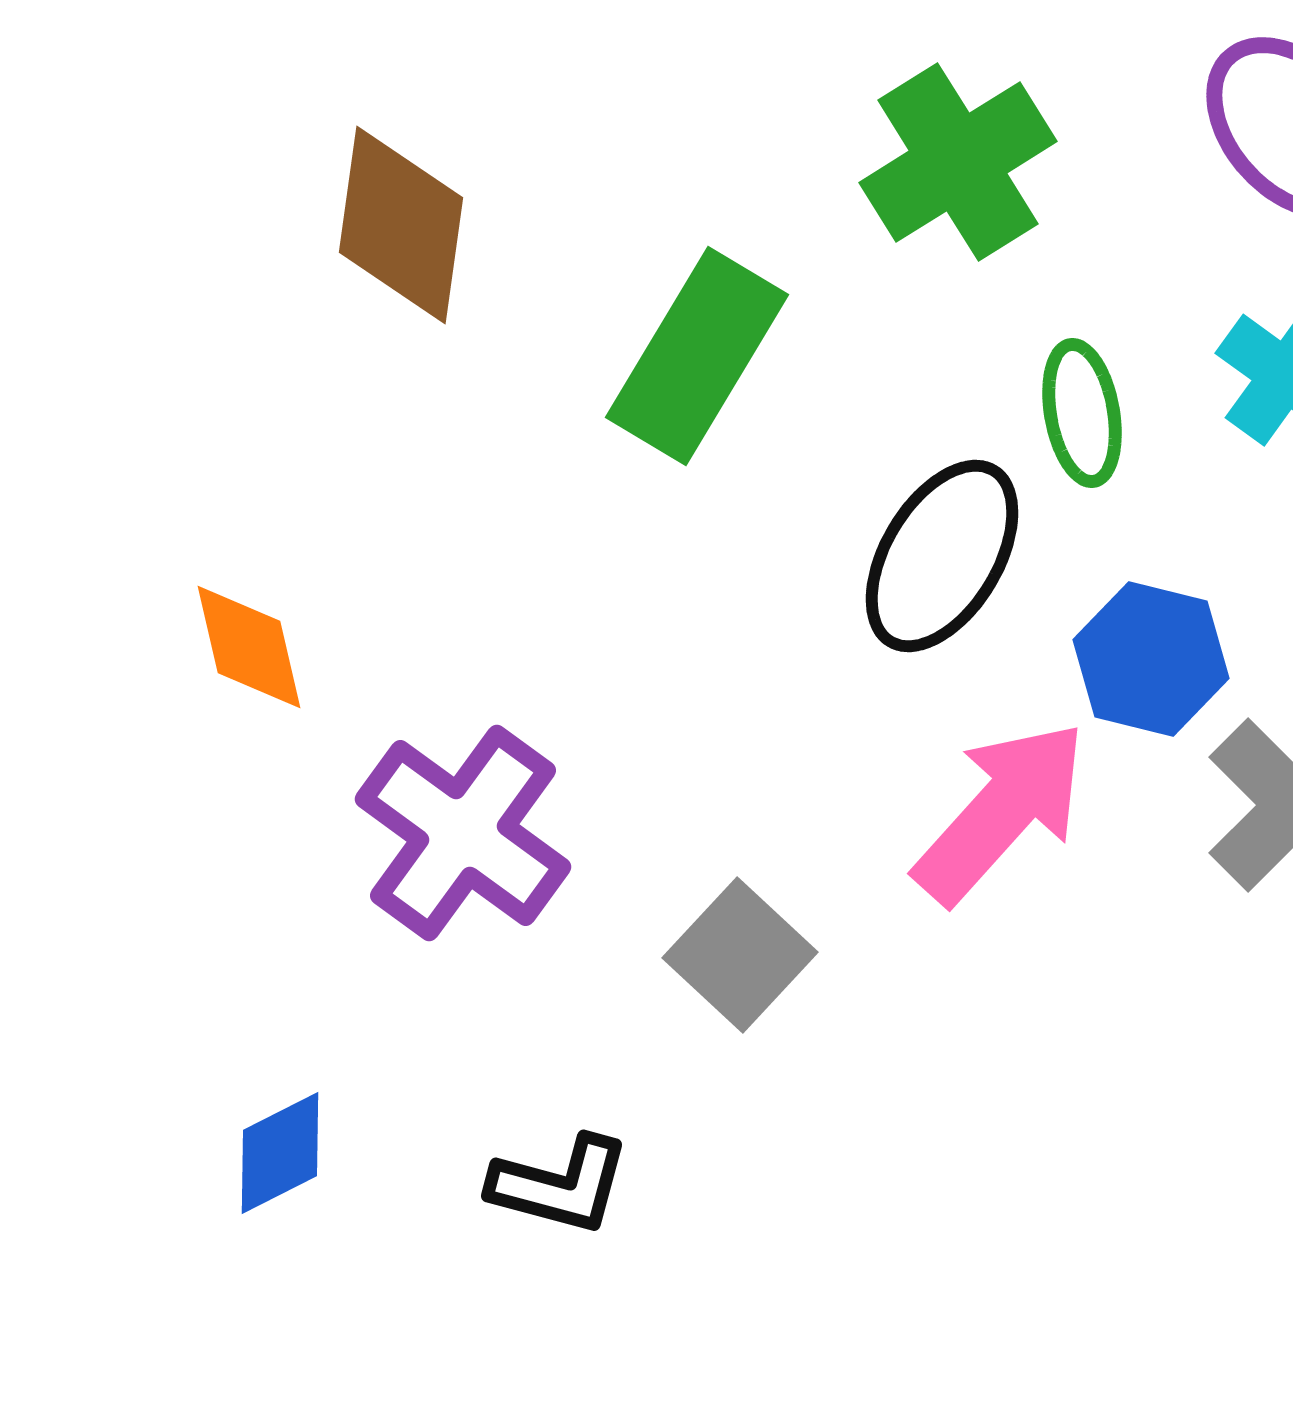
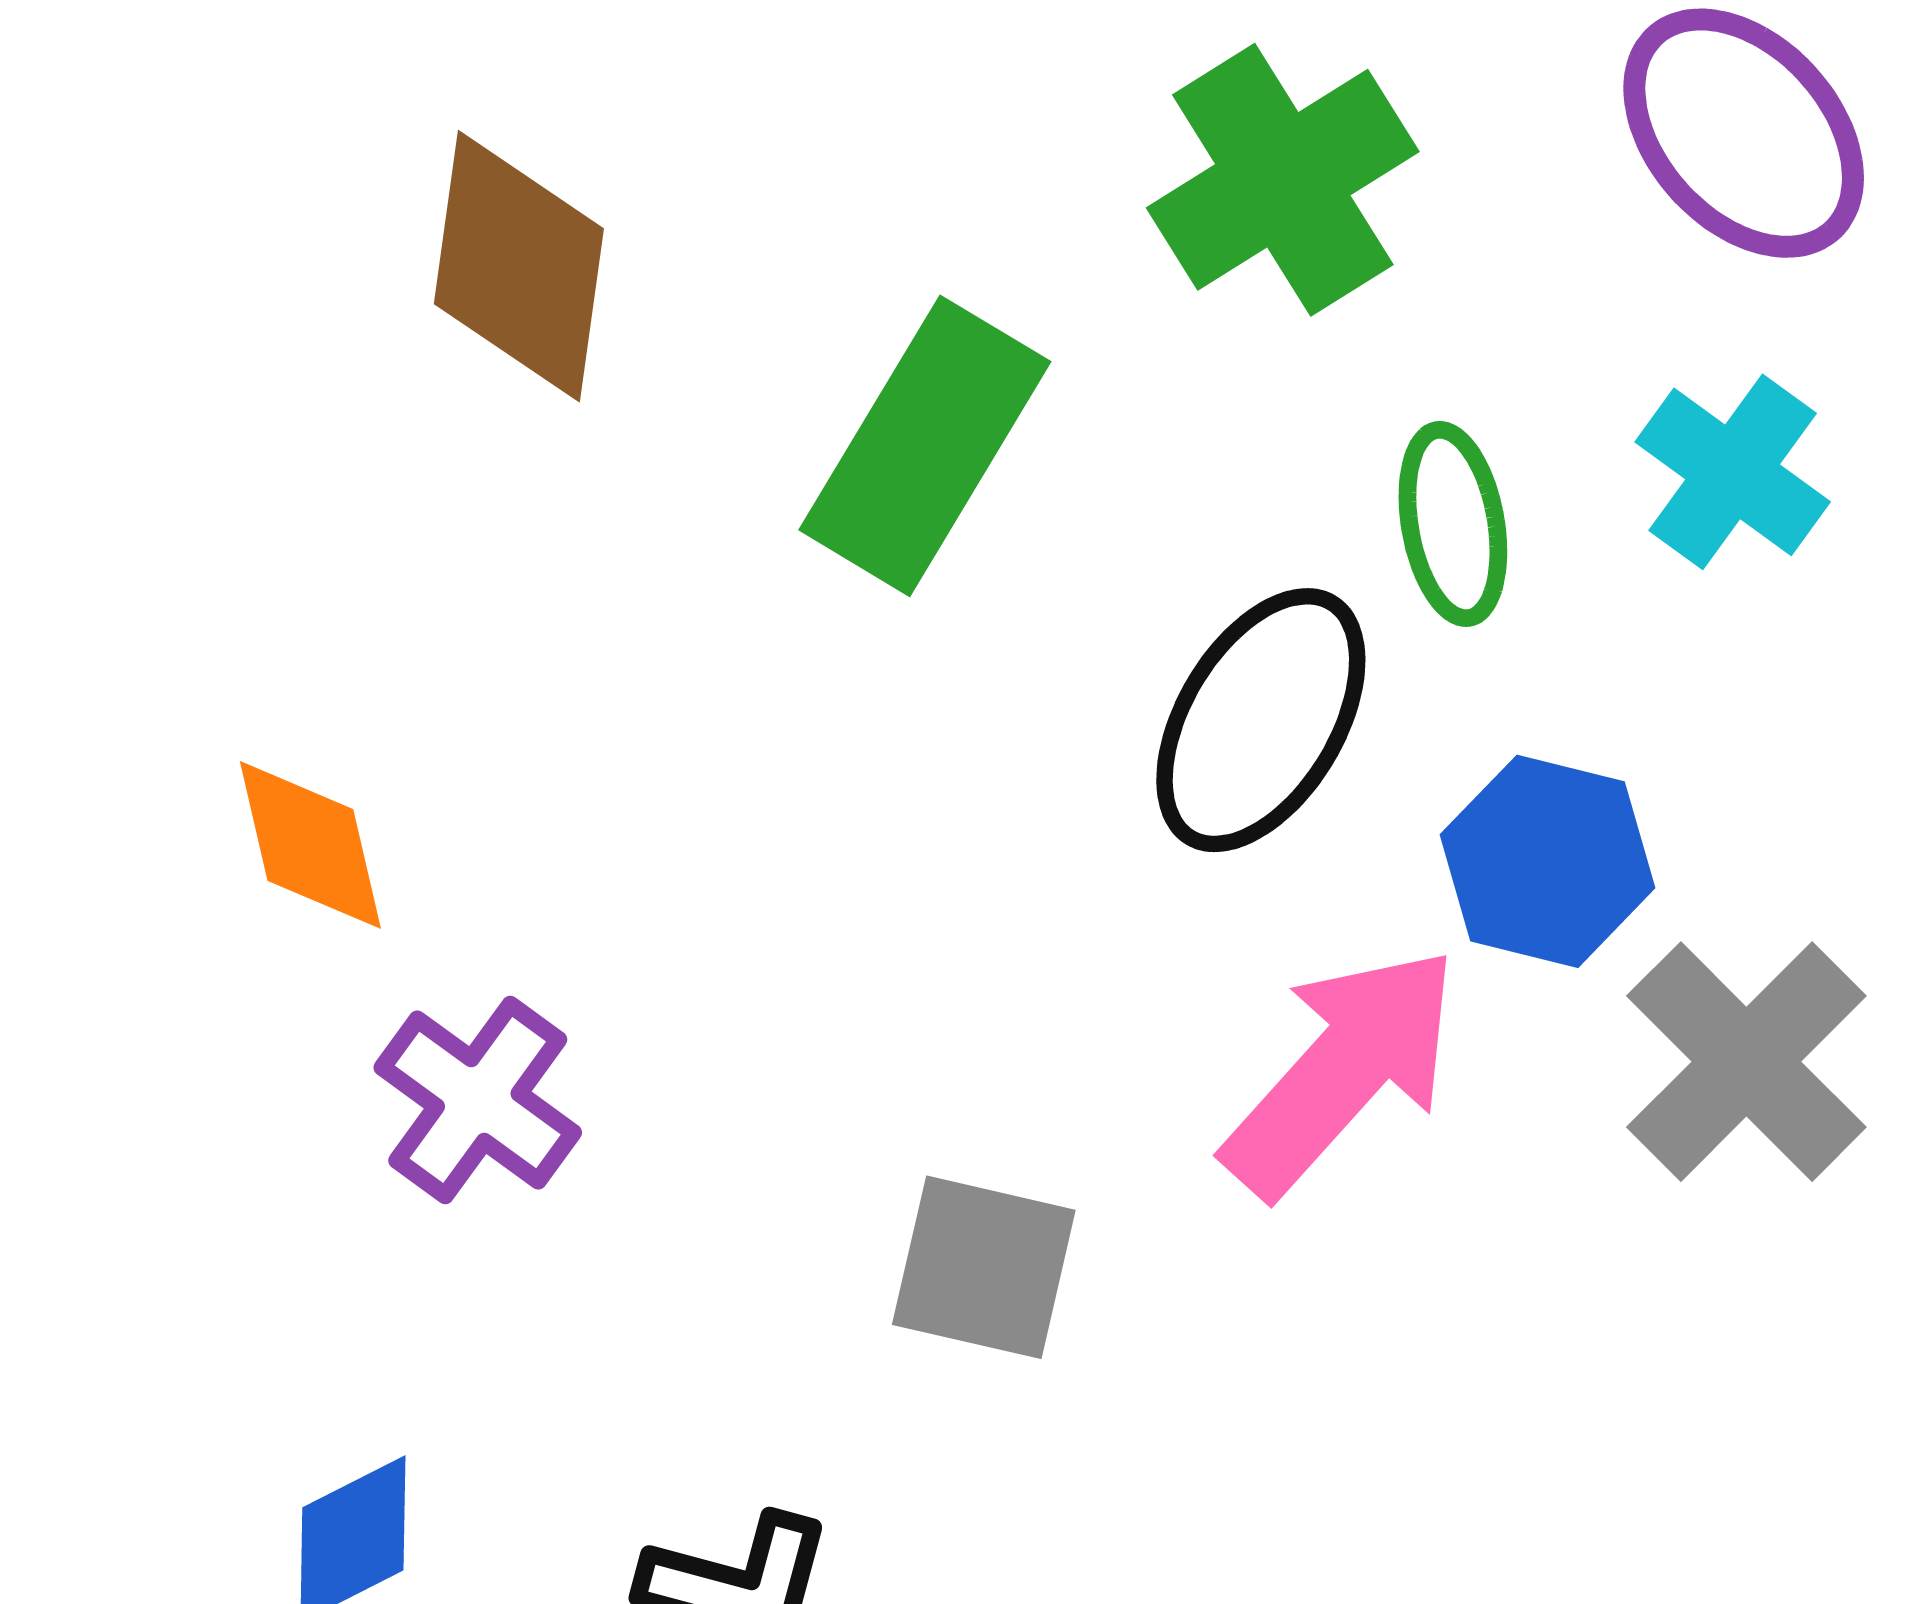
purple cross: (463, 833) -> (478, 1100), moved, size x0.7
gray square: (740, 955) -> (984, 1267), turned -30

